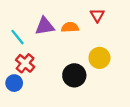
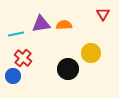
red triangle: (97, 15) -> (103, 14), moved
cyan line: (17, 37) -> (16, 34), turned -63

